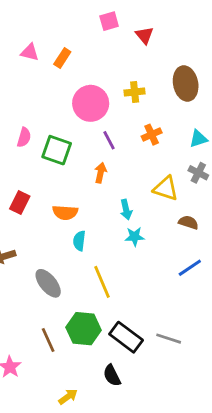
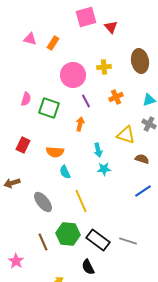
pink square: (109, 21) -> (86, 17), size x1.5
cyan semicircle: (79, 241) -> (65, 172), turned -32

